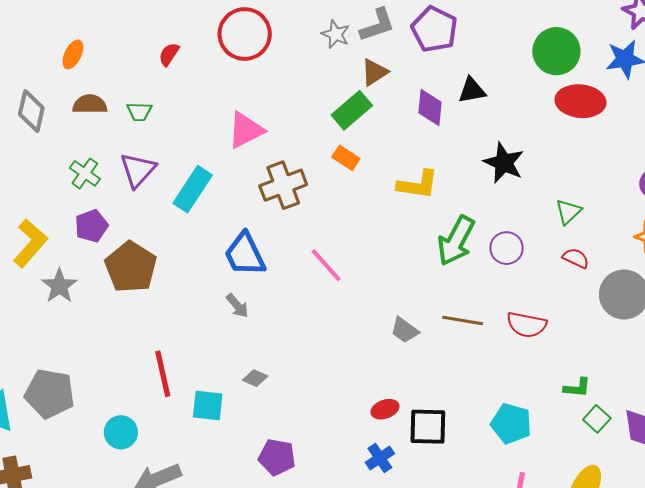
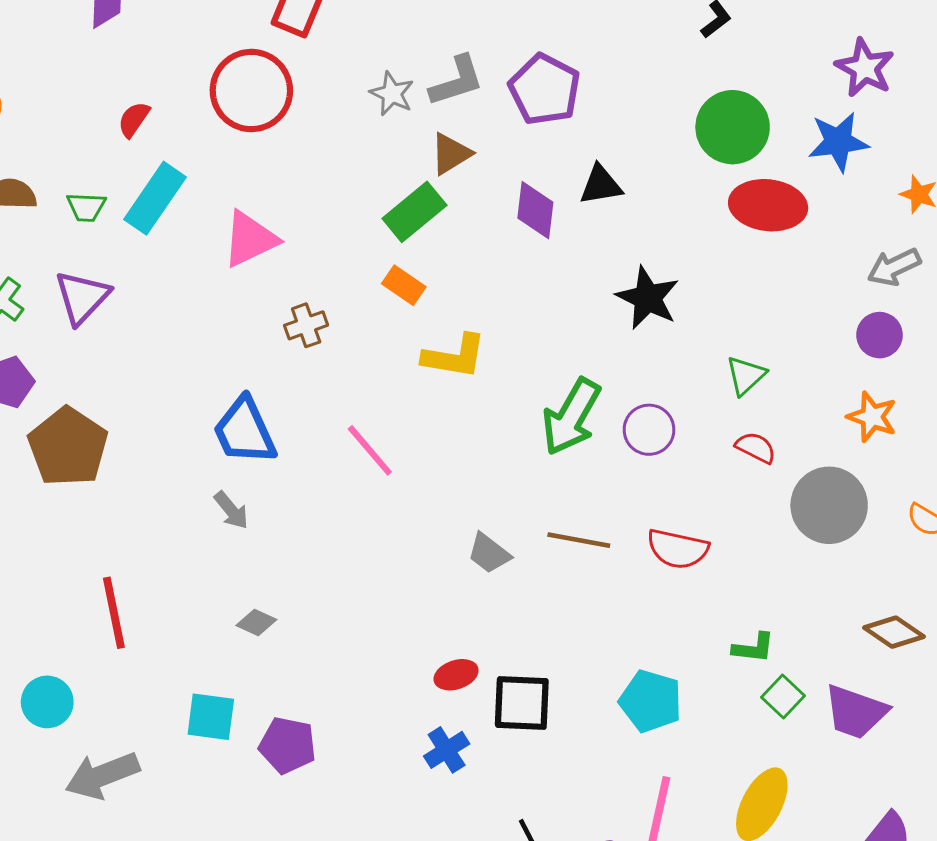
brown cross: (283, 185) -> (306, 325), size x0.6
yellow L-shape: (418, 185) -> (454, 356), moved
cyan rectangle: (193, 189) -> (155, 198), moved
cyan square: (208, 406) -> (211, 717), moved

